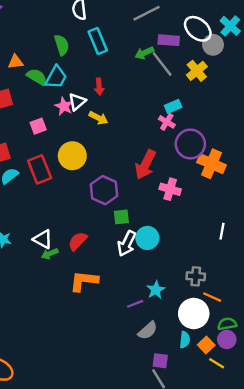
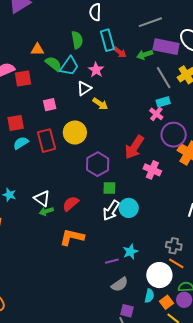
purple rectangle: (169, 40) -> (166, 47), size x1.4
gray line: (162, 64) -> (164, 78), moved
red arrow: (99, 87) -> (120, 52), moved, turned -56
pink star: (64, 106) -> (96, 70), moved
gray cross: (196, 276) -> (174, 246), moved

